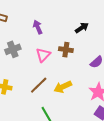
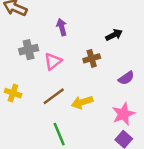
brown cross: (66, 50) -> (92, 58), turned -32
pink triangle: (43, 55) -> (53, 61), moved

